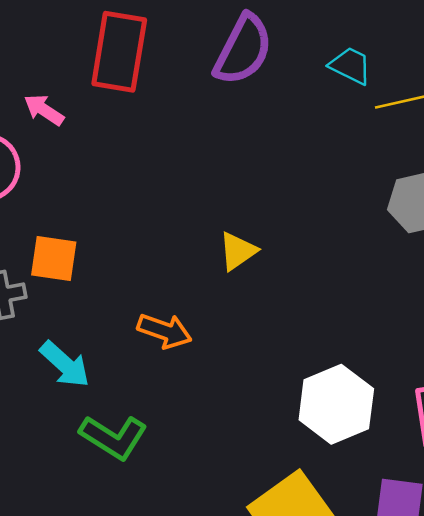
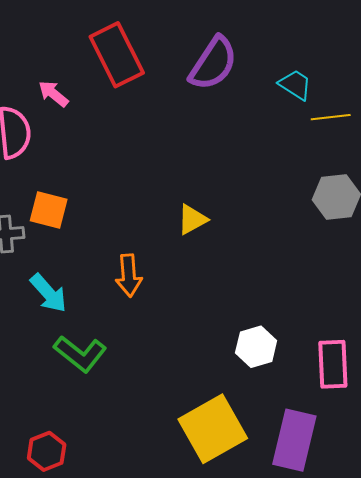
red rectangle: (119, 52) -> (117, 55), turned -42
orange arrow: (165, 331) -> (129, 275), turned 60
white hexagon: (336, 404) -> (256, 347), size x0.7

